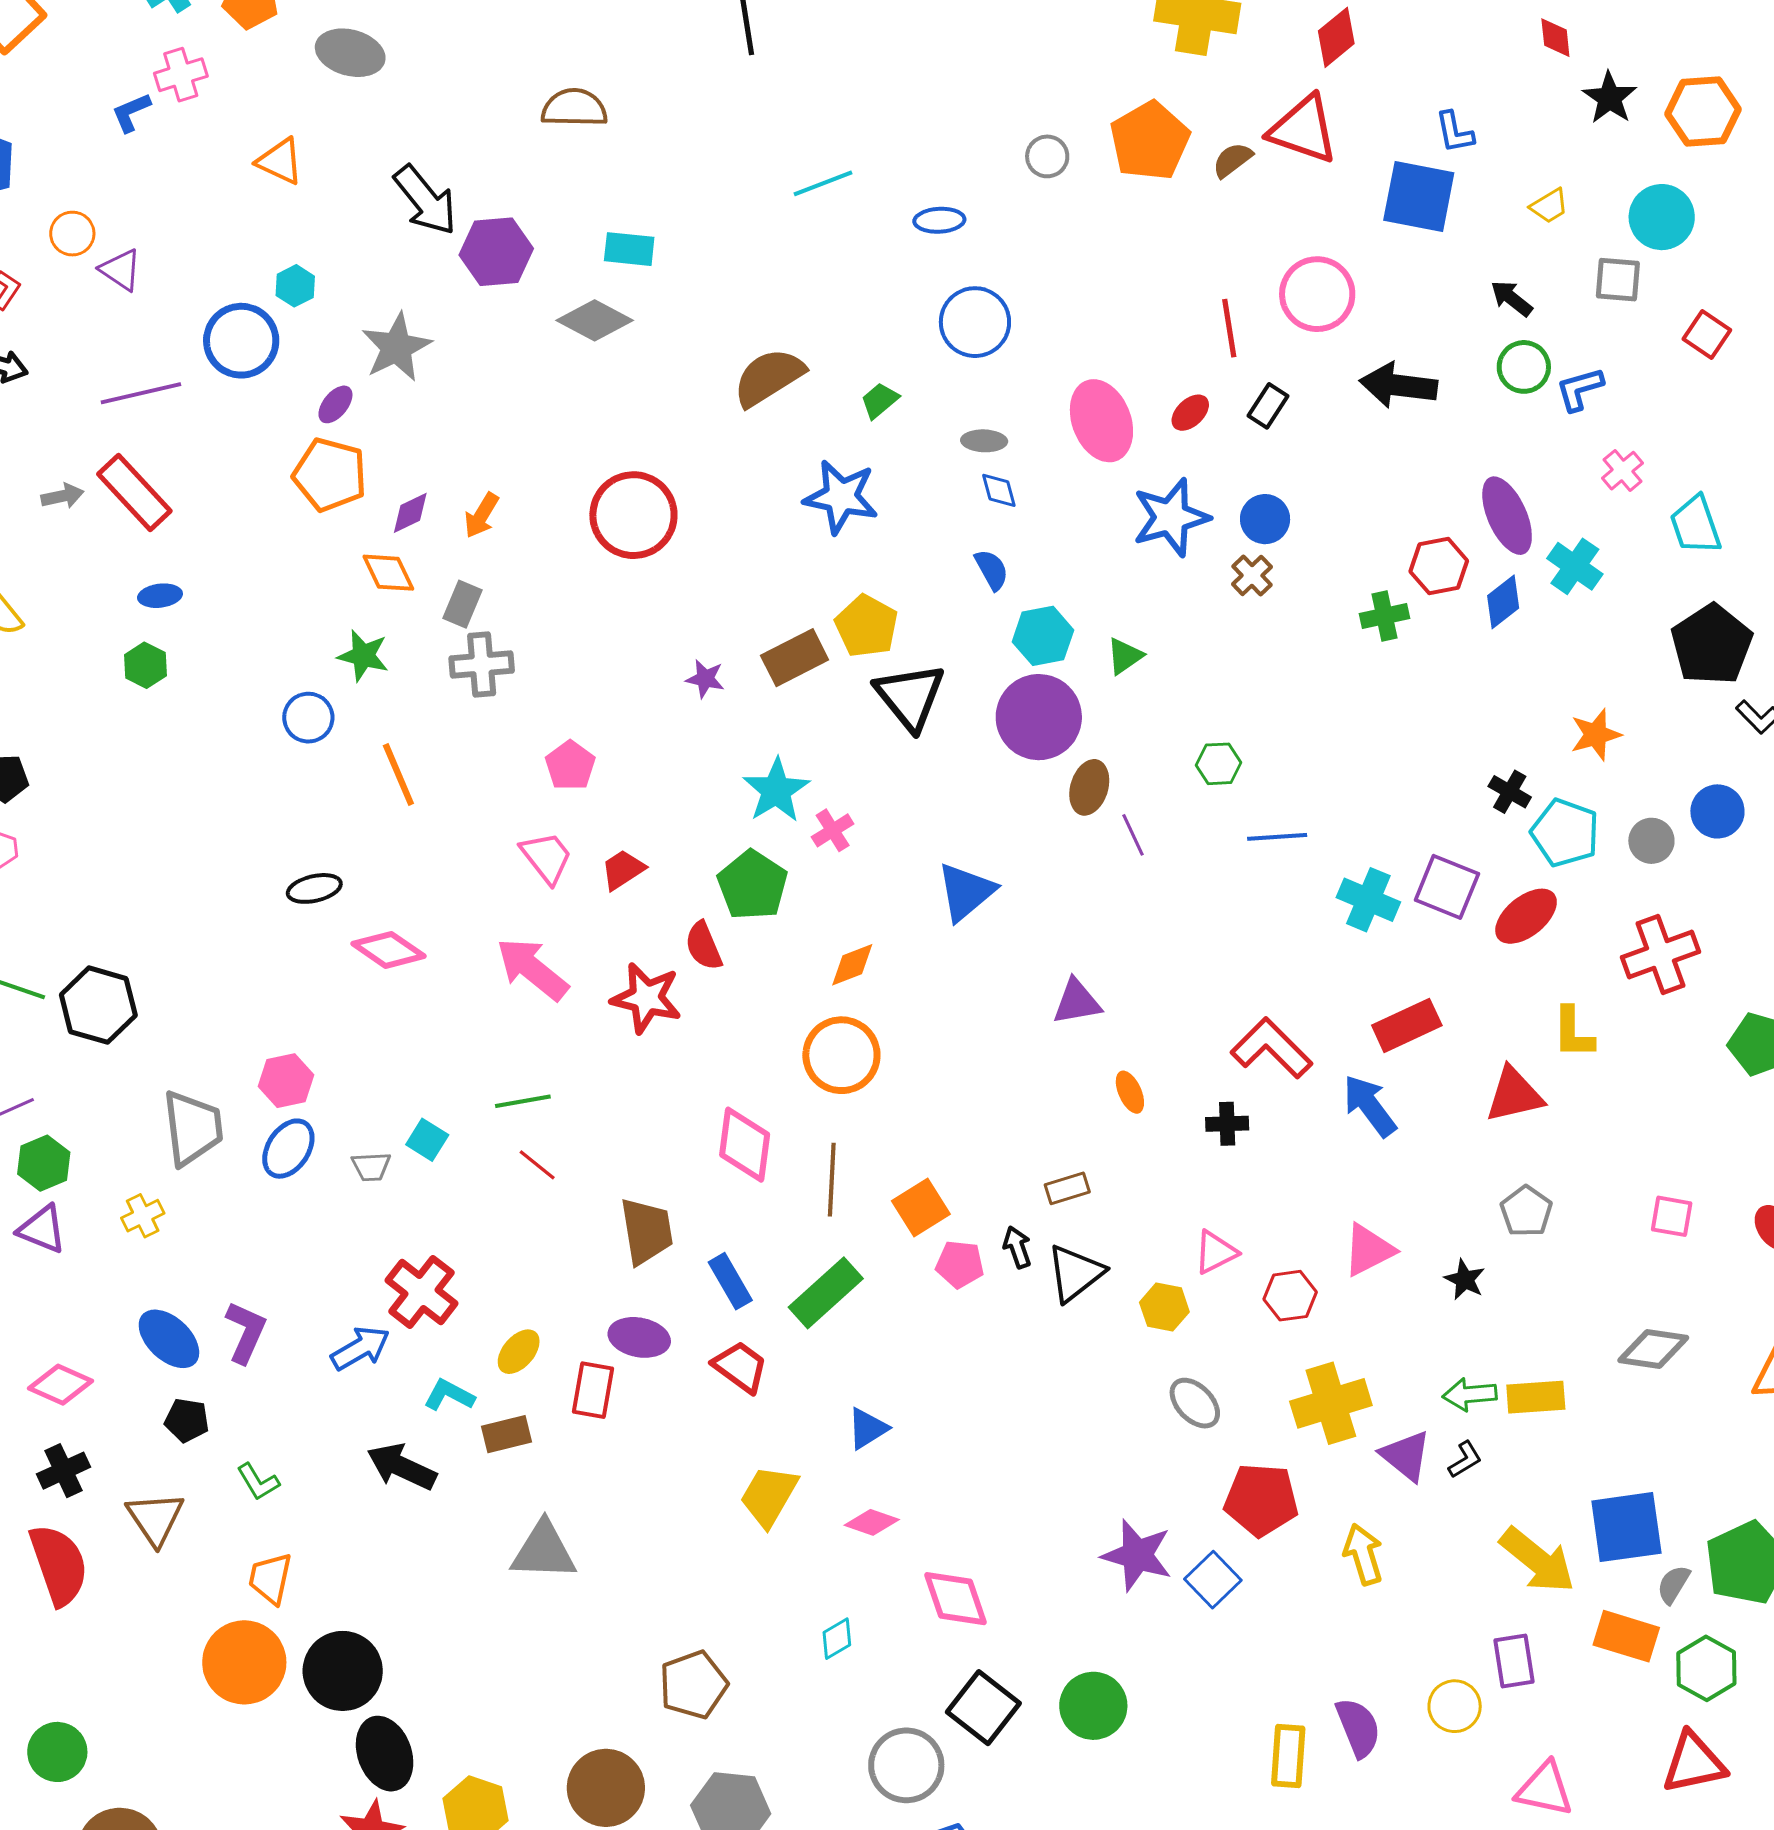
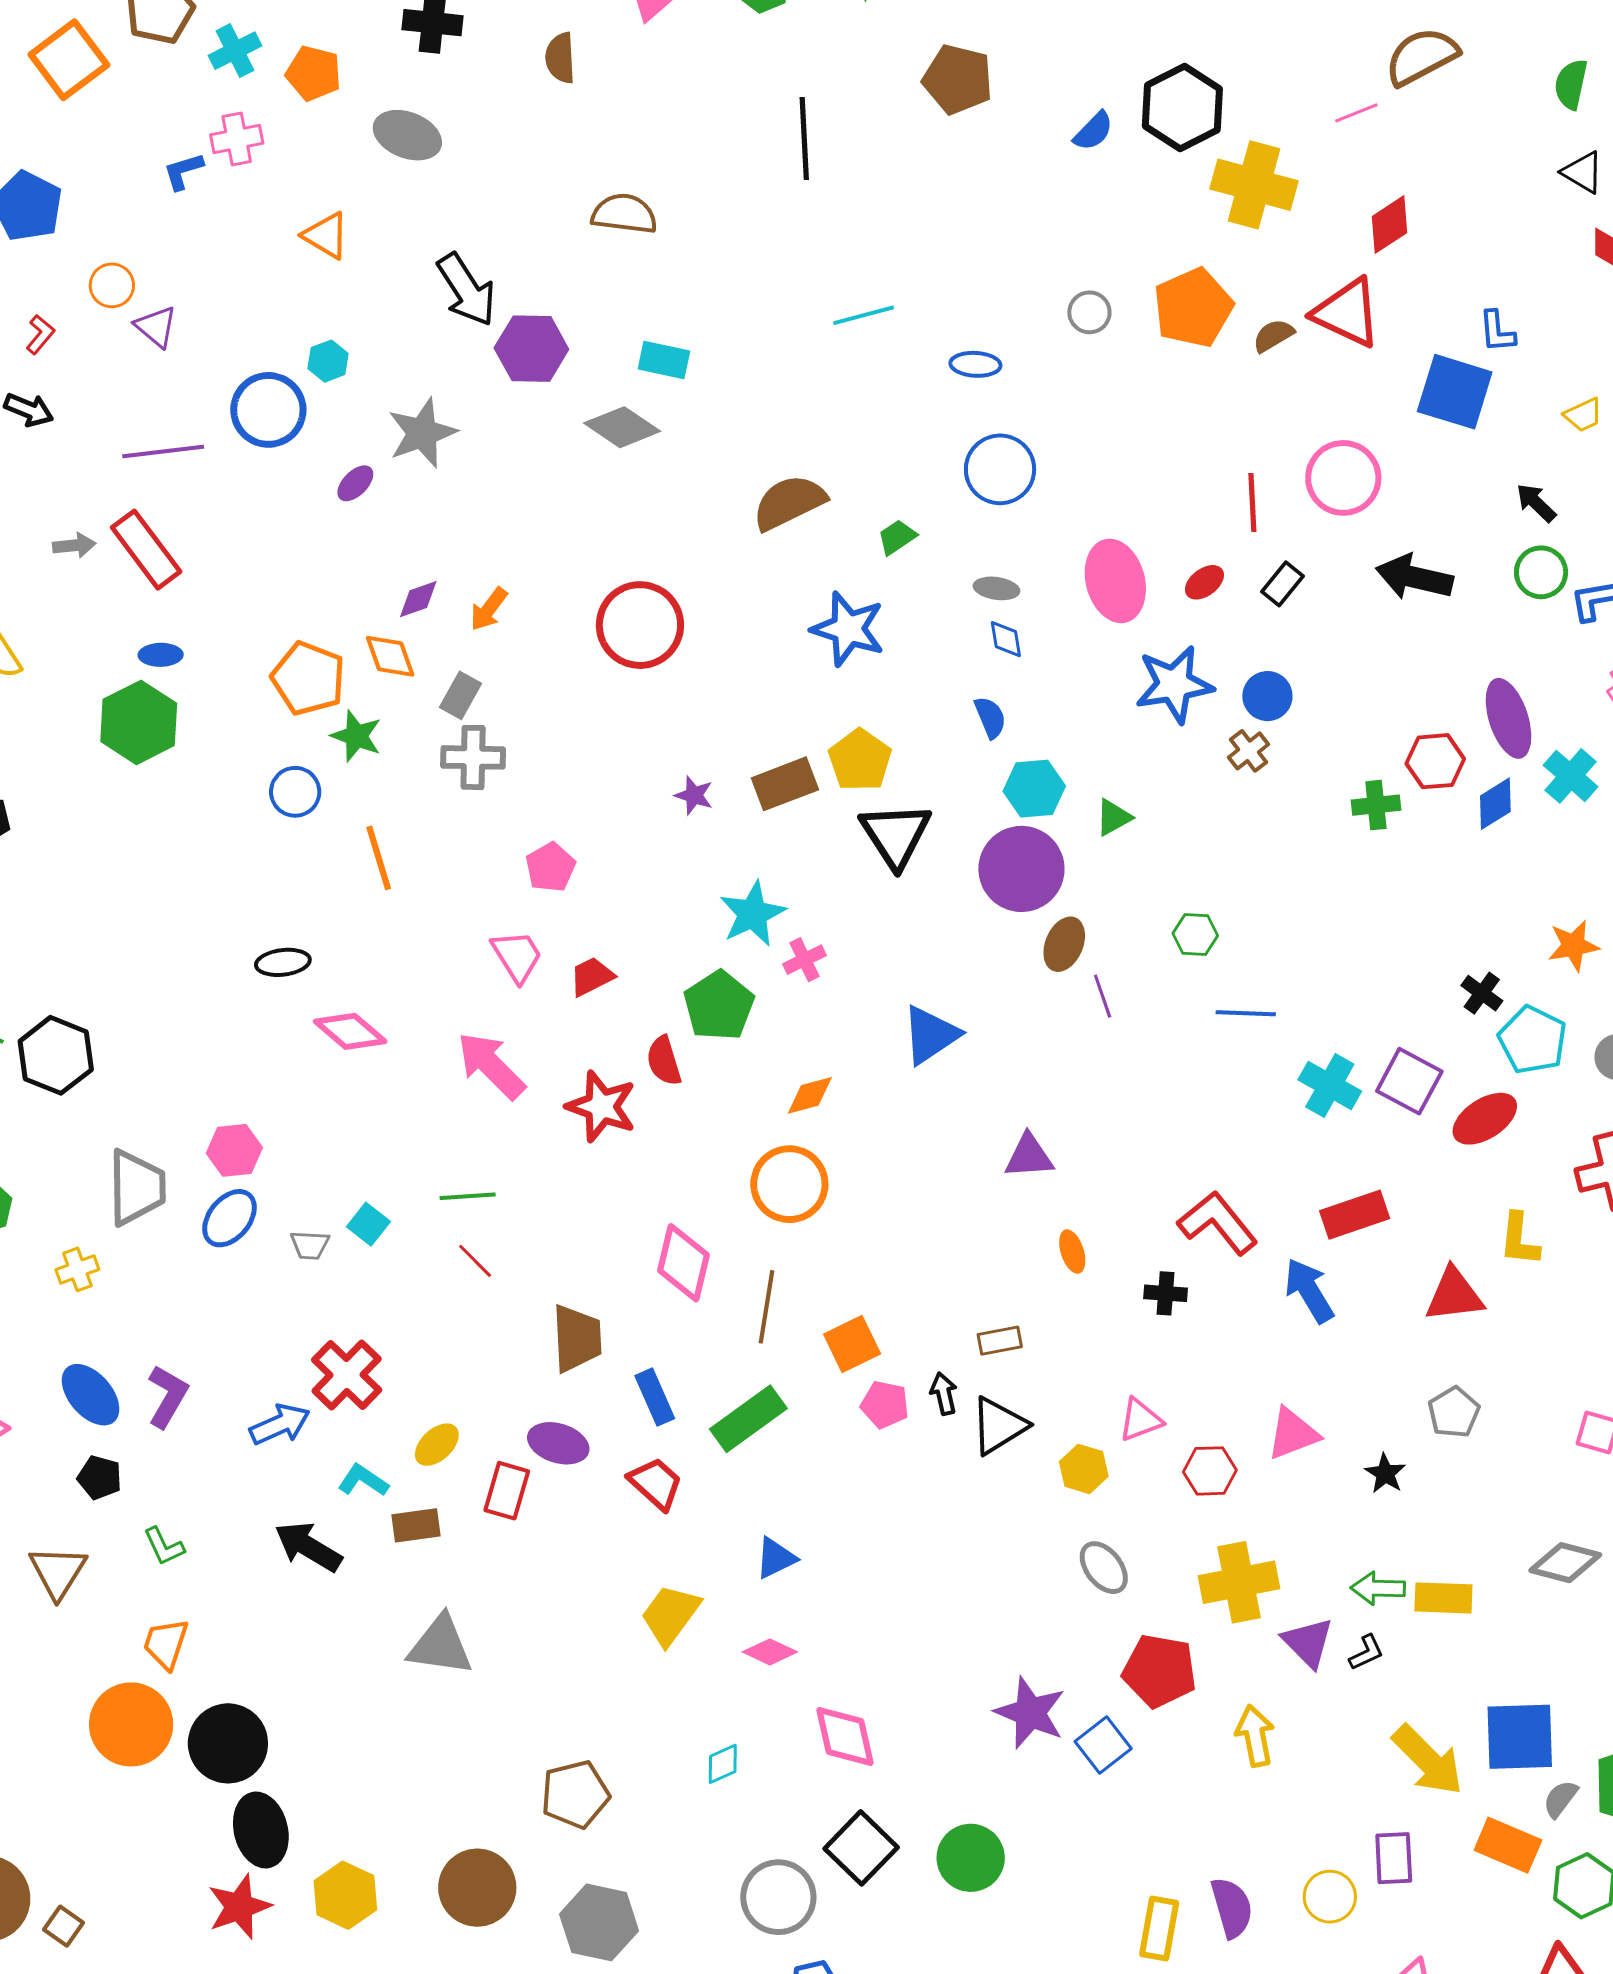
orange pentagon: (330, 475) -> (308, 678), moved
green hexagon: (145, 665) -> (139, 722), size x1.8

